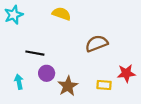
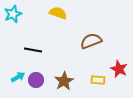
purple circle: (47, 73) -> (36, 80), moved
red star: (126, 73) -> (119, 69), turned 30
cyan arrow: (19, 82) -> (18, 77), turned 72

